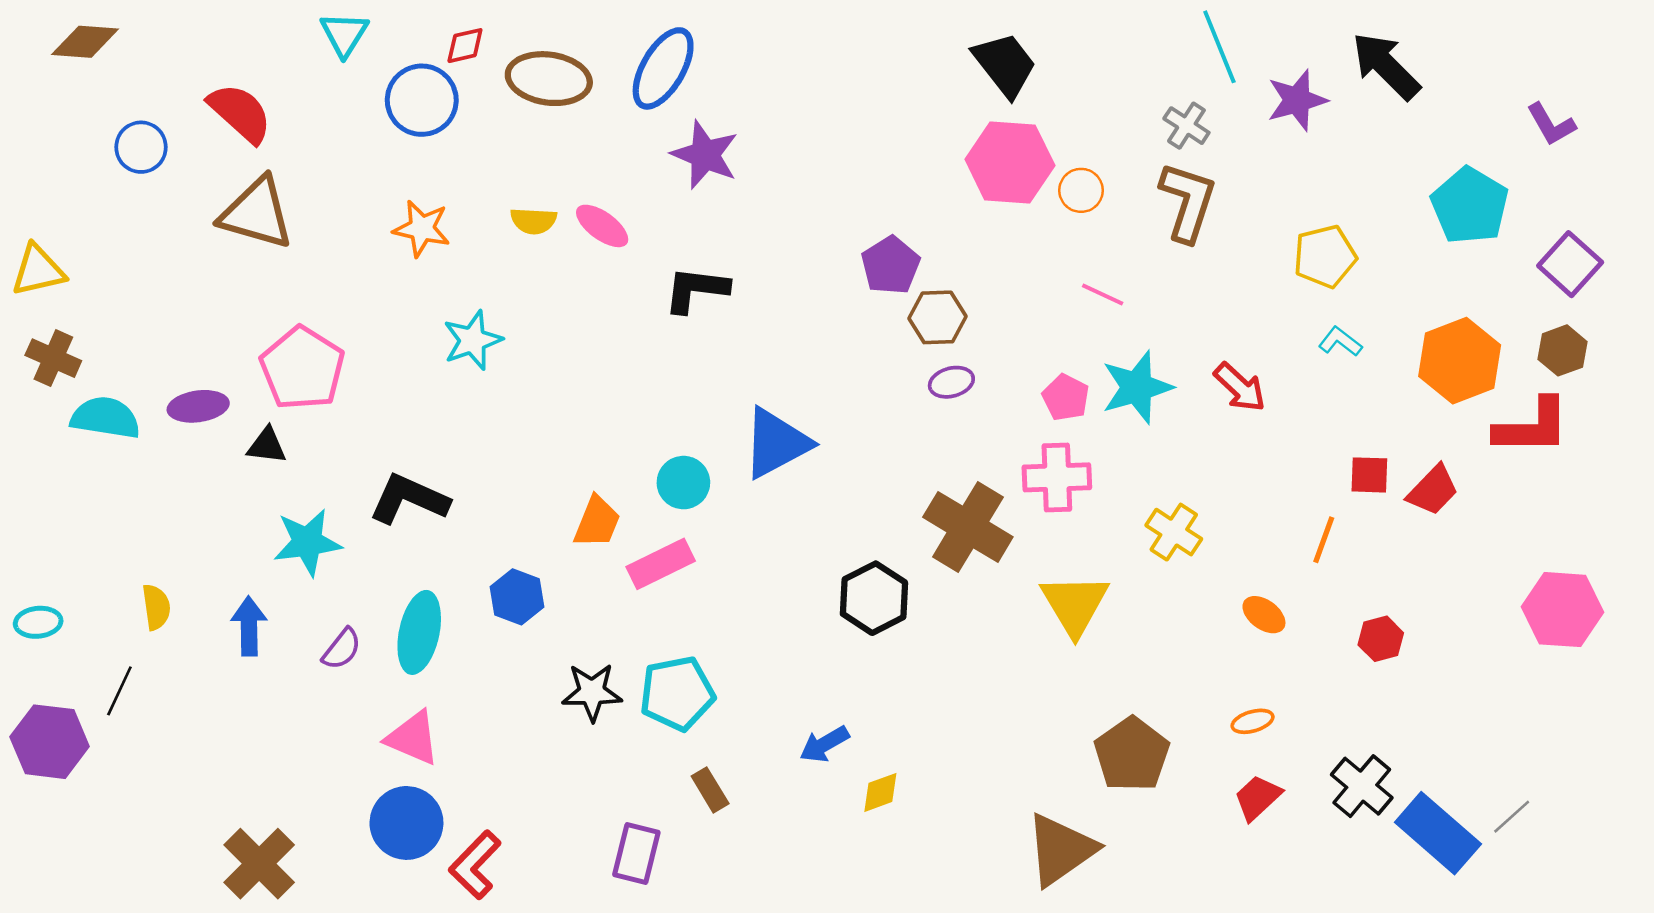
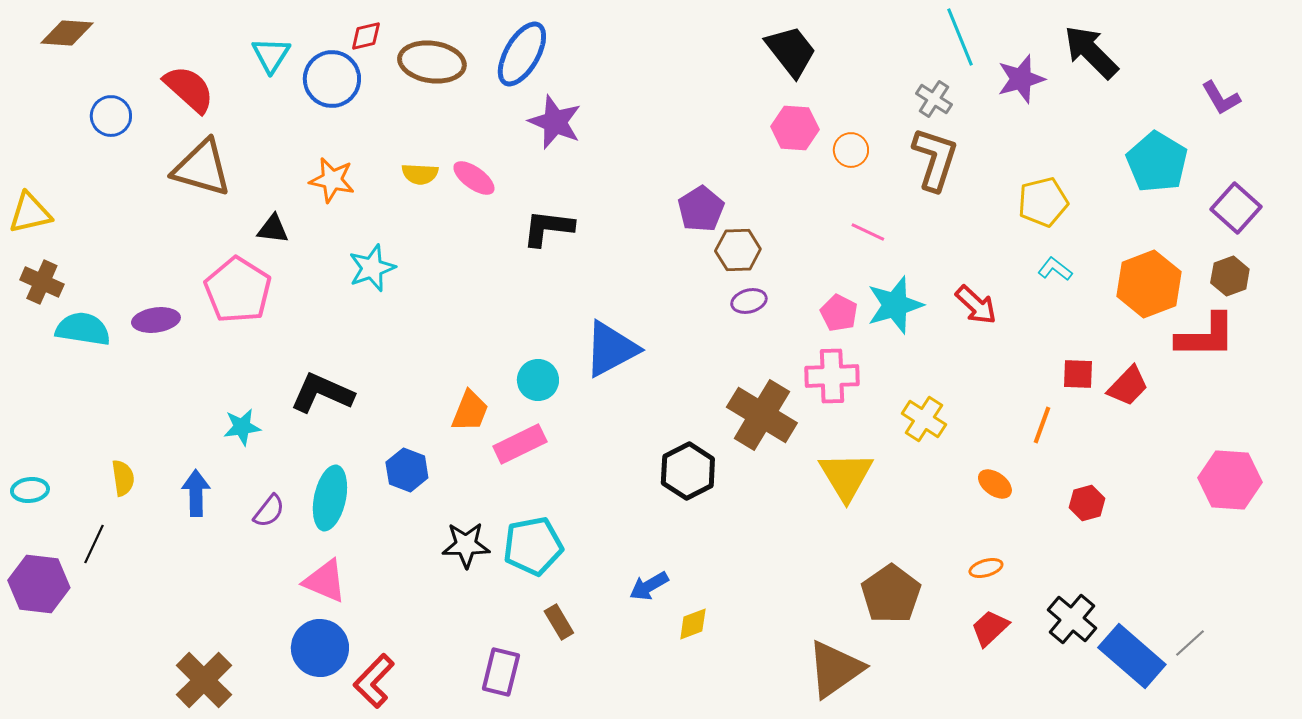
cyan triangle: (344, 34) -> (271, 55), moved
pink hexagon: (1010, 162) -> (795, 128), size x0.7
black triangle: (267, 446) -> (273, 229), moved
cyan star: (307, 542) -> (242, 427), size x0.7

